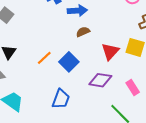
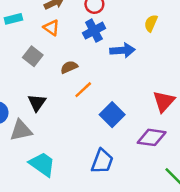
brown semicircle: (83, 32) -> (69, 67), moved
orange line: (44, 58) -> (83, 90), moved

